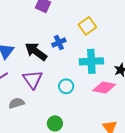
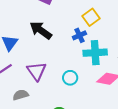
blue cross: (59, 42) -> (79, 35), moved
black arrow: (36, 52) -> (41, 30), moved

